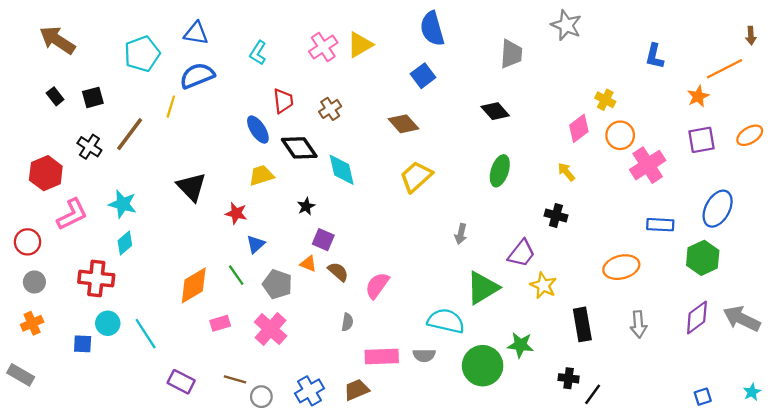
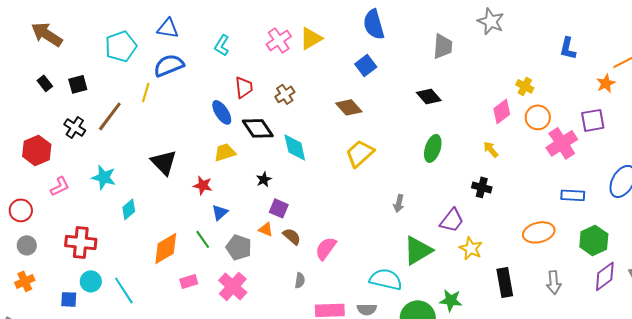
purple square: (702, 140) -> (593, 120), moved
pink L-shape: (72, 214) -> (60, 186), size x0.7
cyan diamond: (125, 243) -> (129, 209), moved
green hexagon: (703, 258) -> (594, 240), moved

